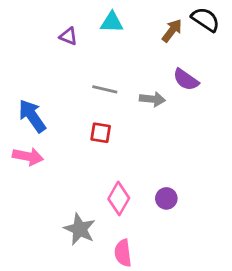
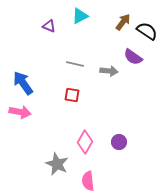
black semicircle: (205, 19) -> (147, 31), moved
cyan triangle: (112, 22) -> (80, 16), turned -30

